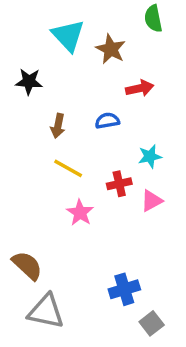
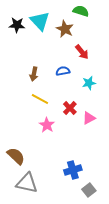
green semicircle: (153, 19) -> (81, 11), moved, turned 119
black star: (29, 82) -> (17, 25), moved
red arrow: (140, 88) -> (82, 52), turned 63
cyan star: (150, 156) -> (89, 83), moved
red cross: (119, 184) -> (70, 108), turned -32

